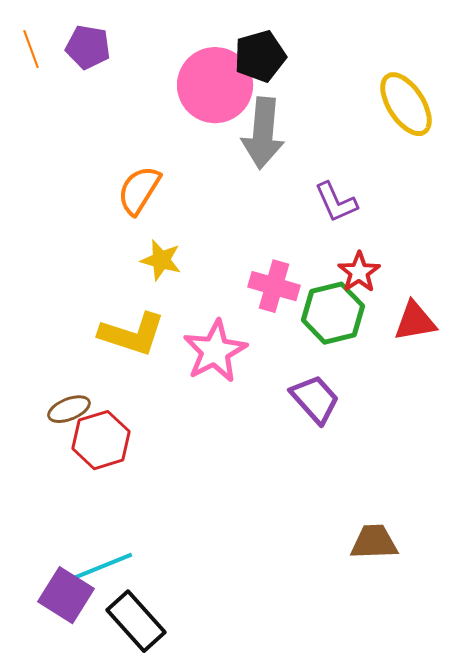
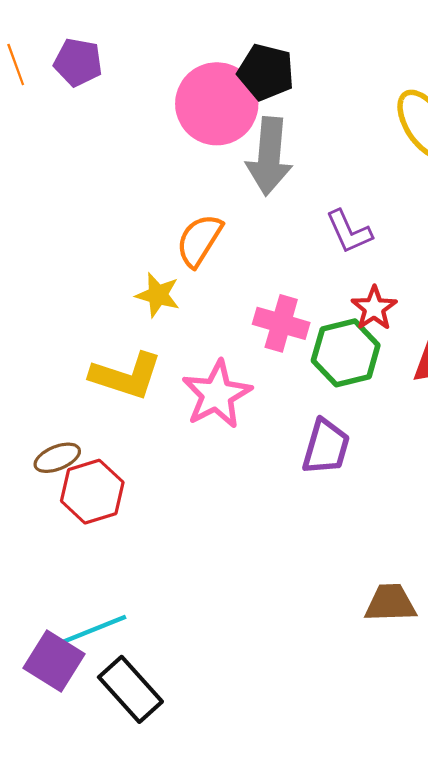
black pentagon: (260, 56) -> (266, 72), turned 30
orange semicircle: (139, 190) -> (199, 240), moved
purple trapezoid: (315, 399) -> (326, 447), turned 58

